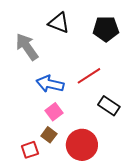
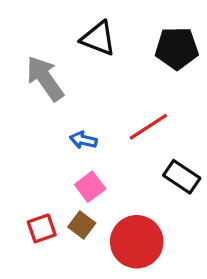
blue arrow: (50, 84) -> (83, 140), size x0.6
red square: (30, 150) -> (42, 228), moved

